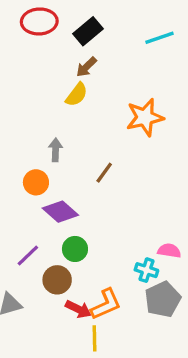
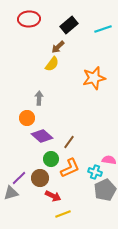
black rectangle: (88, 31) -> (69, 25), moved
brown line: (104, 173) -> (69, 142), moved
purple line: (28, 255) -> (19, 178), moved
orange L-shape: (106, 304) -> (70, 168), moved
yellow line: (94, 338) -> (63, 214), turned 70

